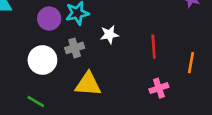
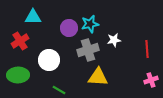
gray cross: (75, 48) -> (88, 50), size x1.5
white circle: (42, 60) -> (49, 60), moved

